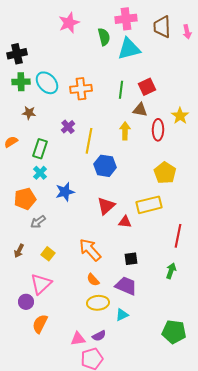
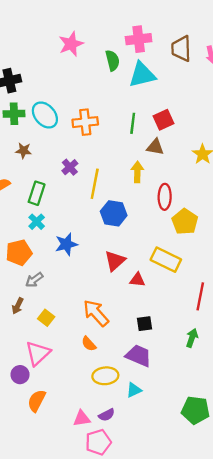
red ellipse: (158, 130) -> (165, 197), moved
yellow rectangle: (149, 205) -> (166, 260), turned 40
brown arrow: (19, 251) -> (18, 306), moved
orange semicircle: (93, 280) -> (89, 344), moved

